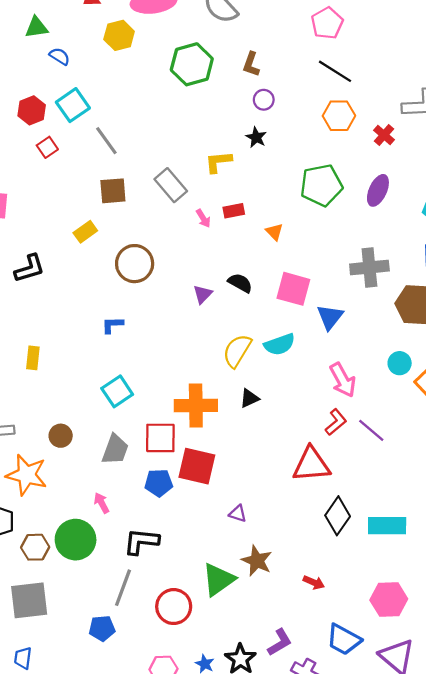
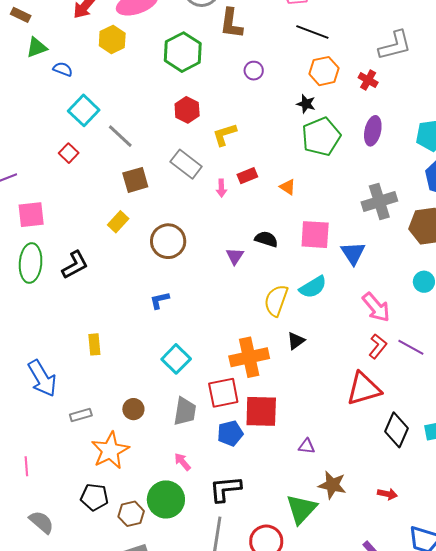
brown L-shape: (251, 64) -> (231, 23), moved, size x1.4
red hexagon: (32, 110) -> (187, 110), moved
black star: (256, 137) -> (306, 104), moved
pink arrow: (203, 218) -> (221, 188), turned 42
orange star: (27, 475) -> (110, 450), turned -30

